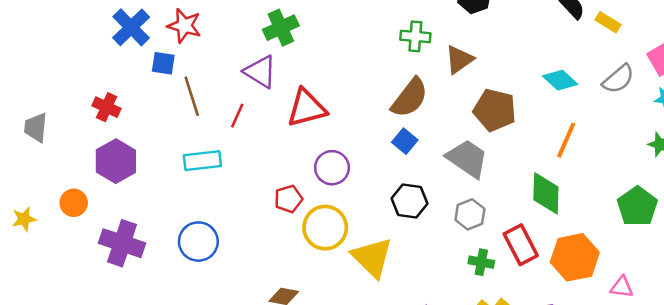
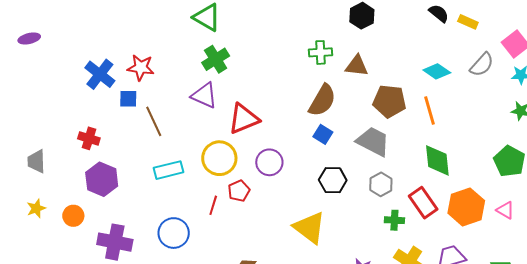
brown triangle: (459, 60) -> (357, 66), turned 50
red line: (237, 116) -> (213, 205), moved
orange line: (566, 140) -> (430, 111), moved, turned -32
yellow star: (24, 219) -> (36, 208), moved
yellow circle: (325, 228) -> (219, 158), moved
pink triangle: (622, 287) -> (505, 210), moved, turned 30

